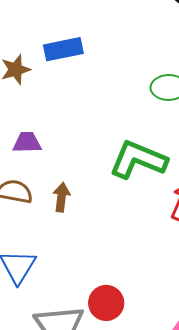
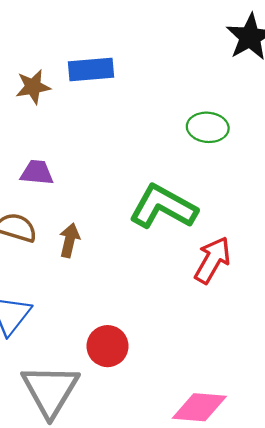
red circle: (106, 303) -> (108, 346), moved

